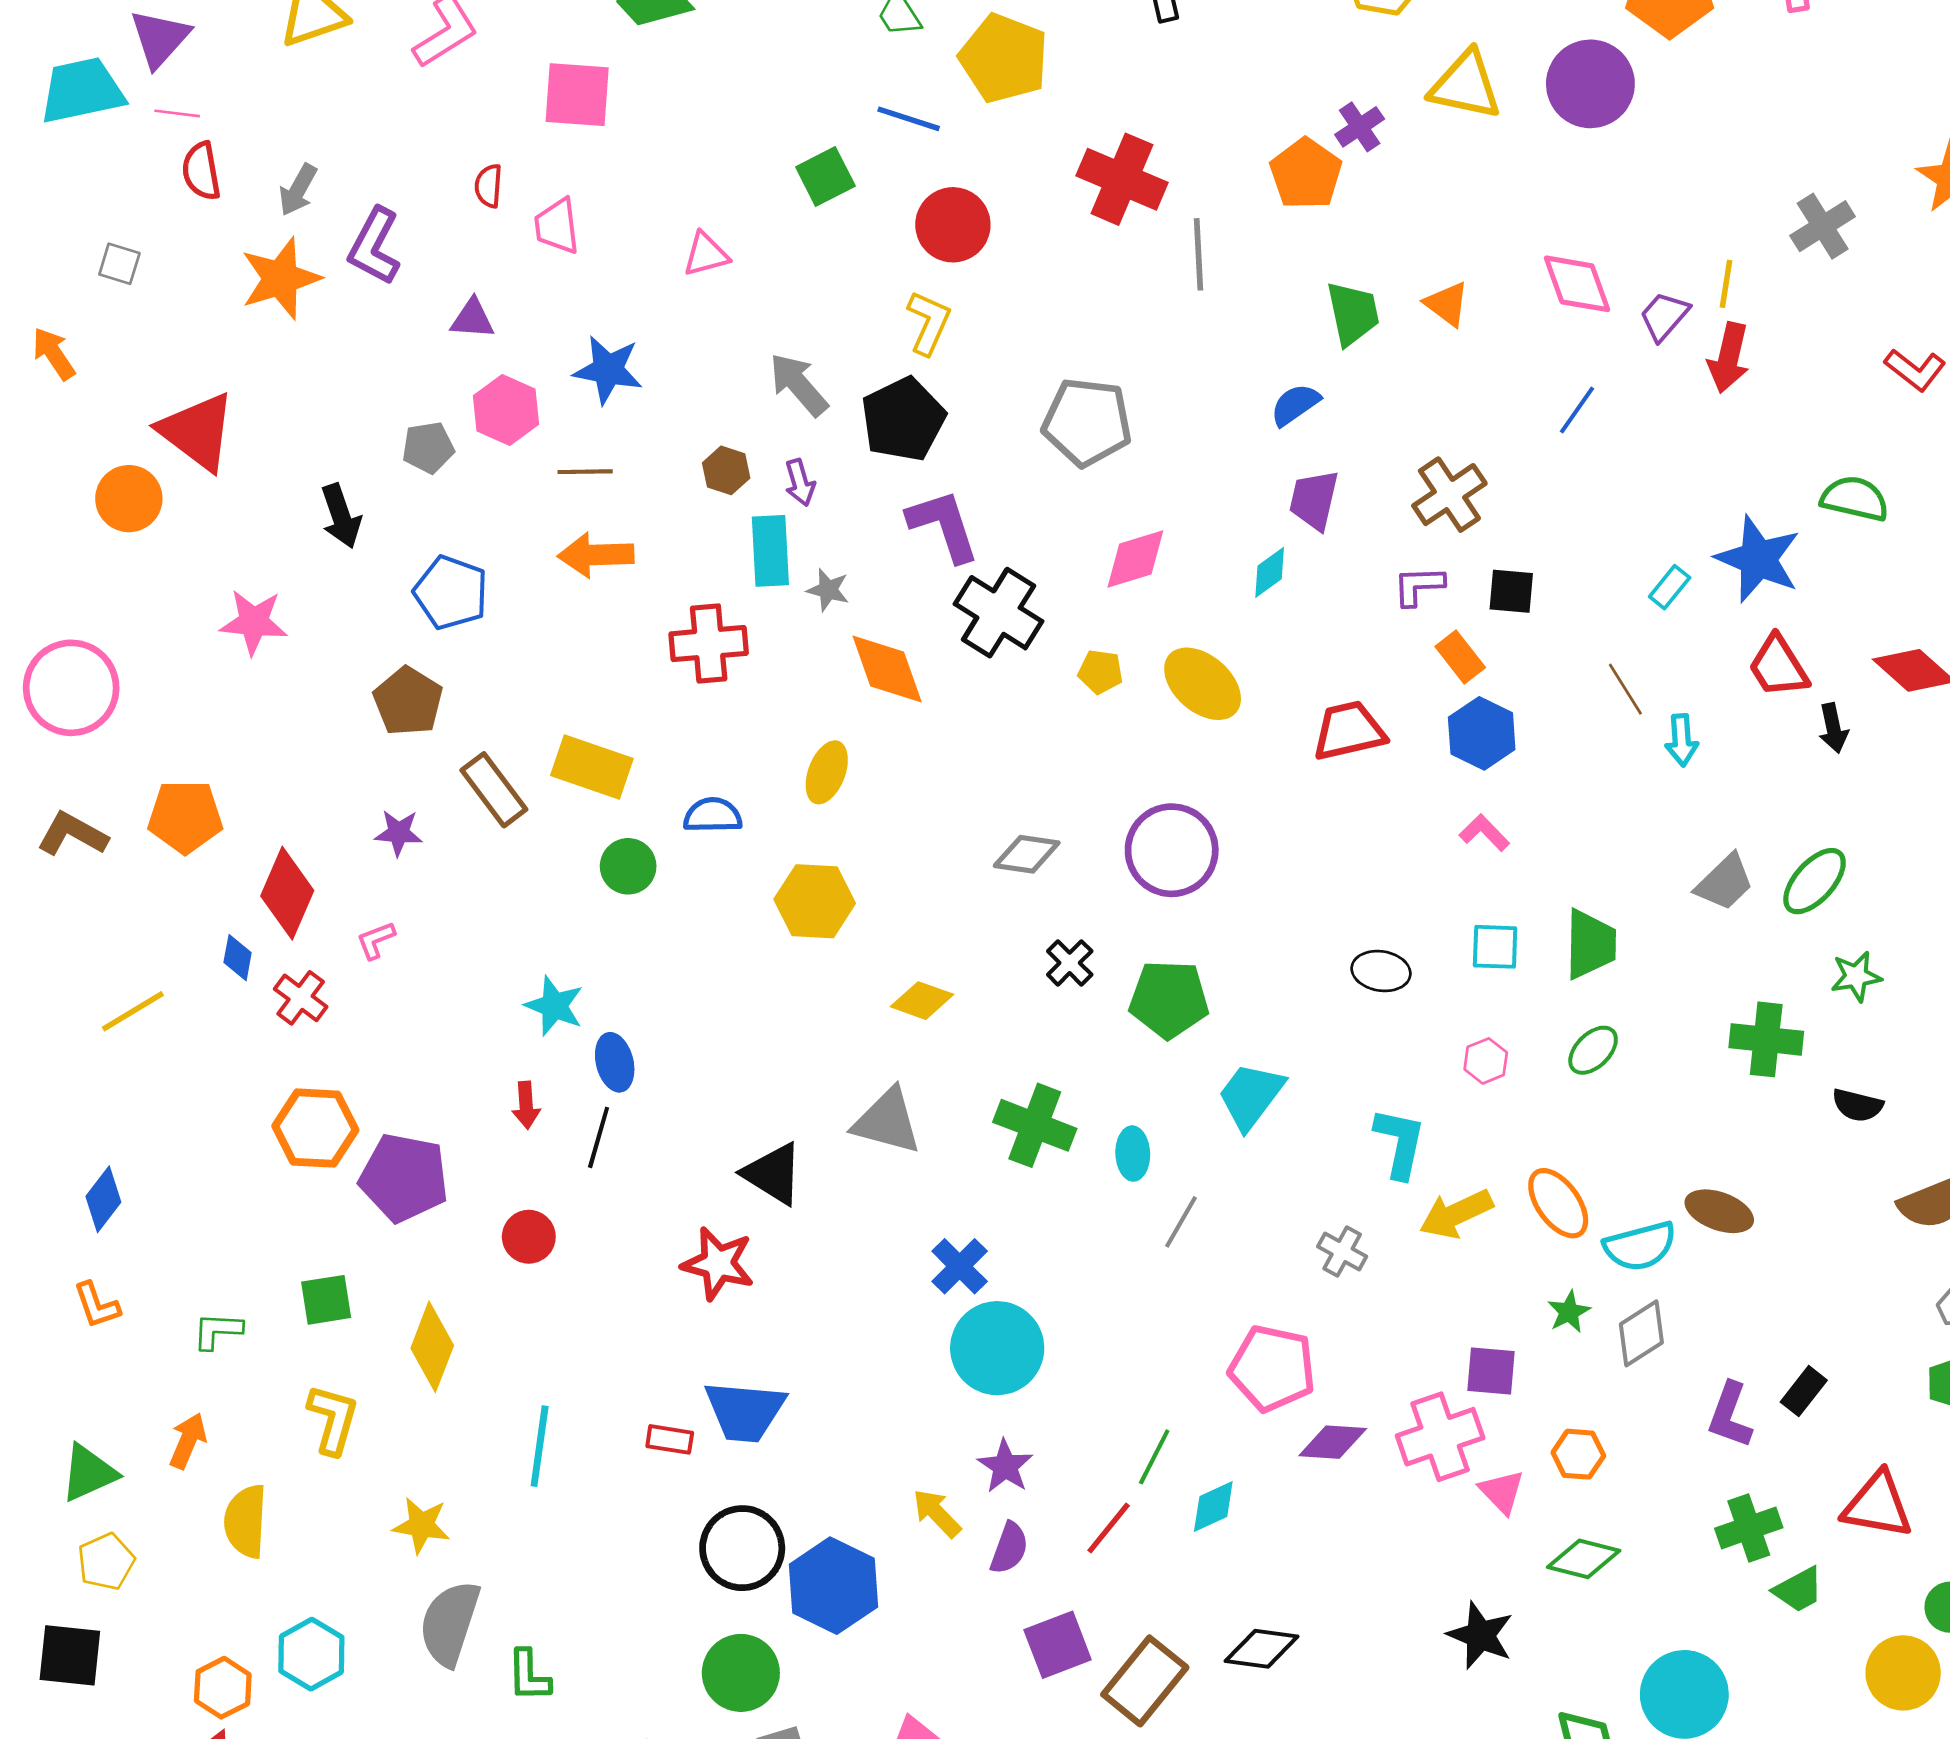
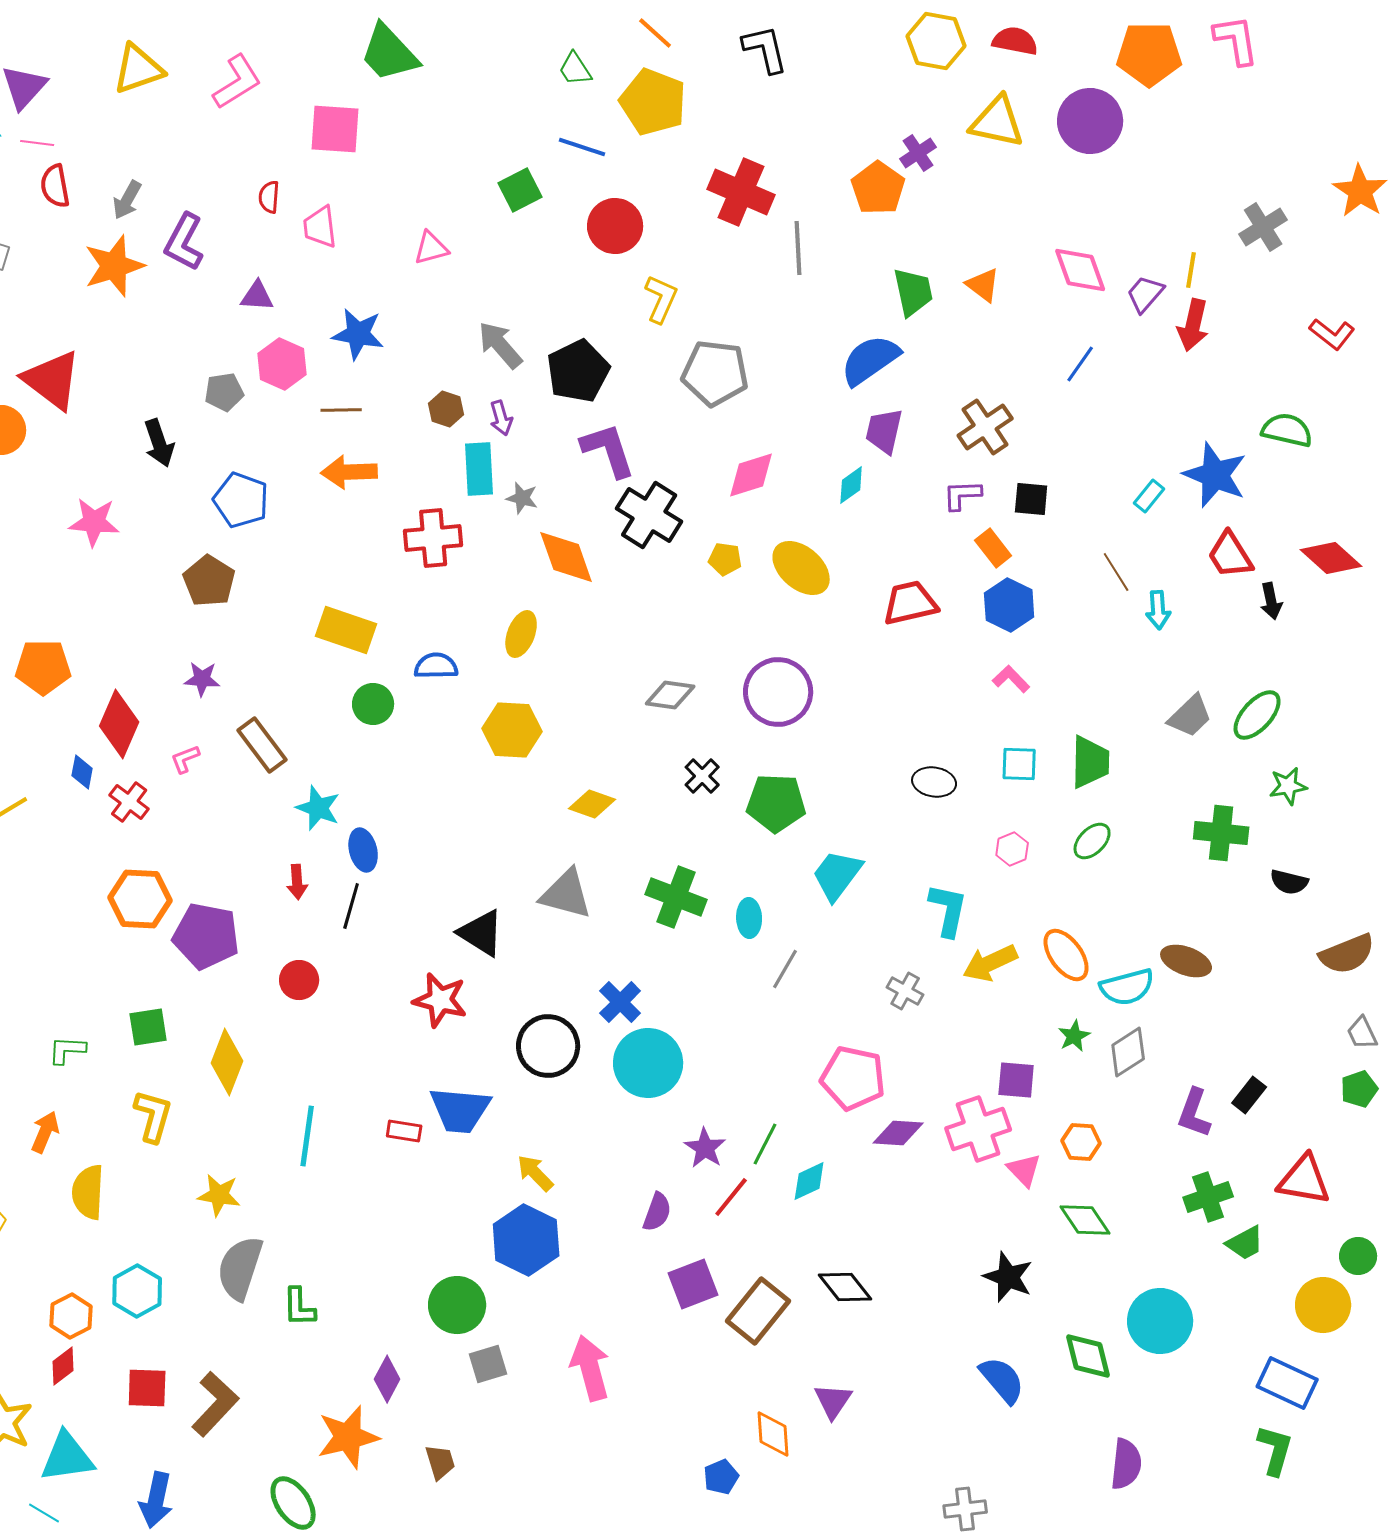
yellow L-shape: (929, 323) -> (661, 299), moved
blue semicircle: (1295, 405) -> (870, 360), size x1.6
brown rectangle: (494, 790) -> (262, 745), moved
purple star: (1005, 1466) -> (705, 1148), moved
yellow arrow: (937, 1513) -> (535, 1173), moved
black circle: (742, 1548) -> (548, 1046), moved
green diamond: (1584, 1559) -> (1085, 1220), turned 42
black diamond: (1262, 1649) -> (845, 1287), turned 44

